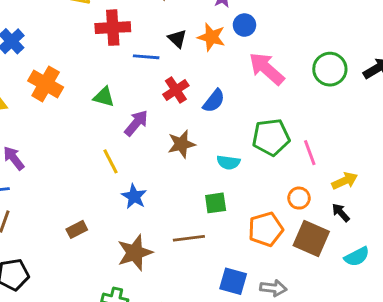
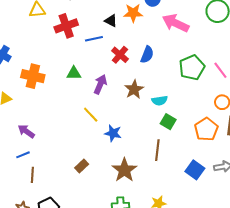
cyan semicircle: (228, 162) -> (160, 101), moved
green square: (216, 203) -> (168, 122), turned -35
brown line: (189, 238) -> (157, 150), turned -60
blue square: (233, 281) -> (195, 170), turned 36

